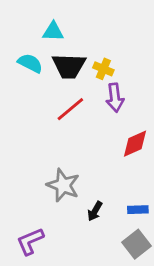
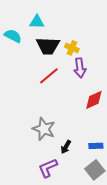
cyan semicircle: (30, 63) -> (13, 36), moved
purple L-shape: (30, 241) -> (48, 168), moved

